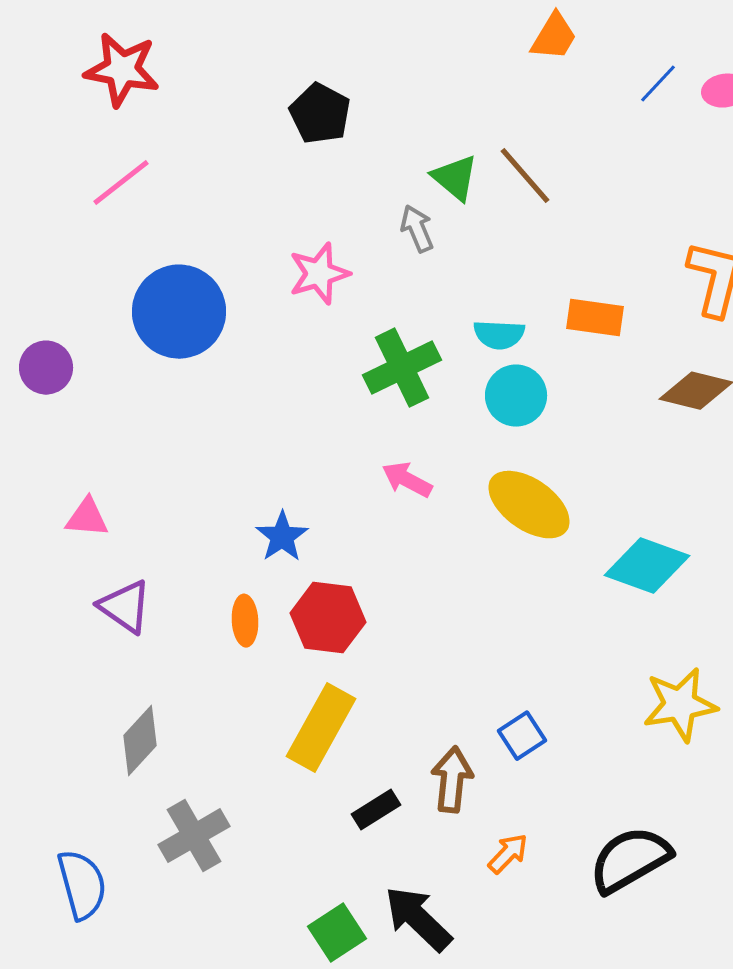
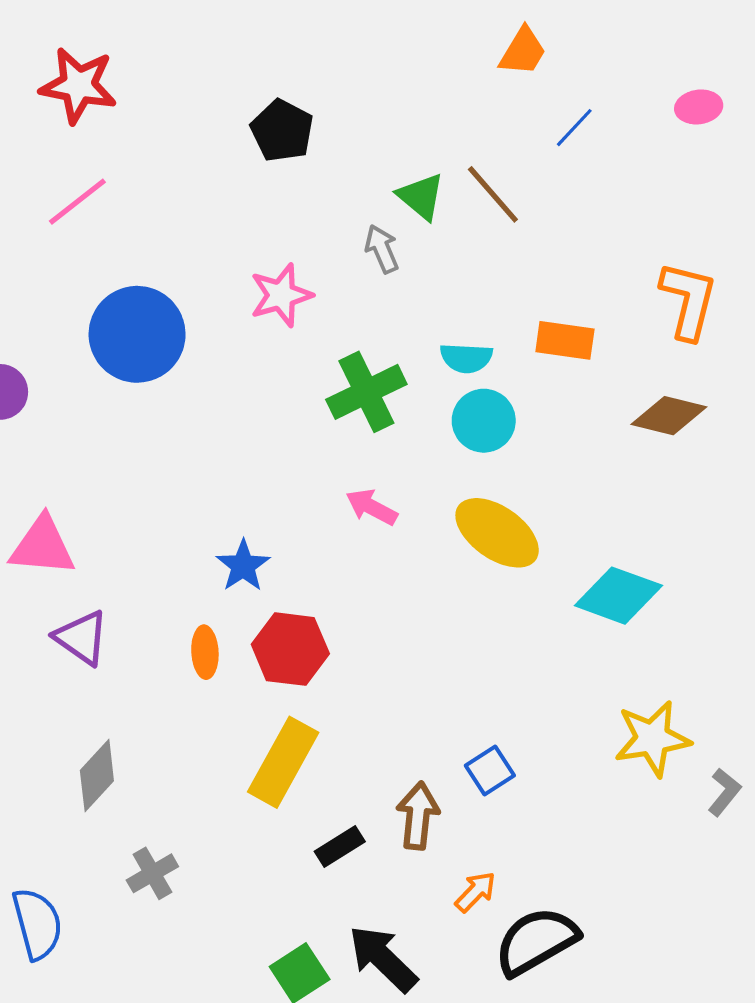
blue line: (658, 84) -> (574, 128), moved
pink triangle: (87, 518) -> (42, 546), size x1.5
gray cross: (194, 836) -> (152, 873), size x0.7
black semicircle: (630, 860) -> (536, 941), moved

